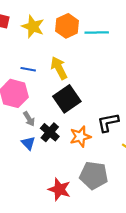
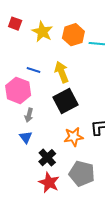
gray arrow: (29, 119) -> (29, 115), turned 40
black cross: (50, 132) -> (47, 158), moved

